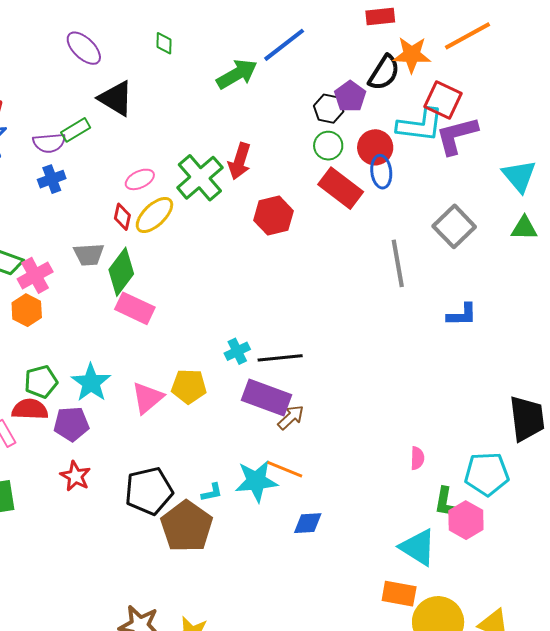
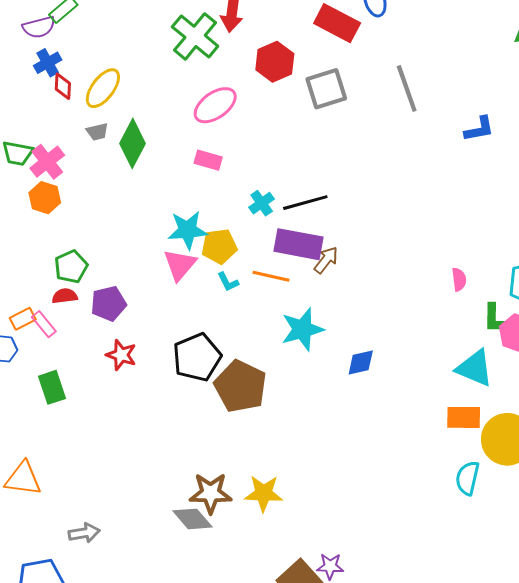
pink ellipse: (140, 179) -> (215, 105), moved, size x1.5
yellow ellipse: (154, 215) -> (103, 88), moved
red diamond: (122, 217) -> (63, 86), moved
gray square: (454, 226) -> (326, 89), moved, turned 36
gray trapezoid: (89, 254) -> (97, 132), size x0.7
pink rectangle: (135, 308) -> (208, 160), moved, size x0.7
cyan star: (91, 383) -> (188, 230), moved, turned -30
red semicircle: (30, 409) -> (65, 296), size x0.7
orange line: (285, 469) -> (271, 276), moved
cyan L-shape: (212, 492) -> (228, 282), moved, turned 85

